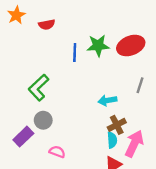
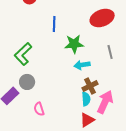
green star: (98, 46) -> (74, 44), moved
gray line: (140, 85) -> (110, 52), turned -32
pink semicircle: (57, 152) -> (39, 109), turned -128

